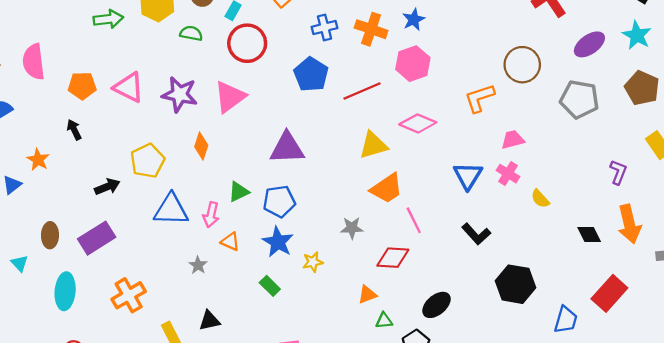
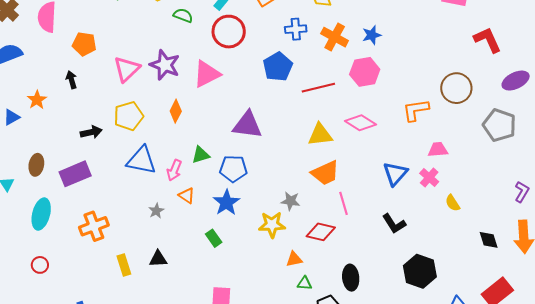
pink triangle: (129, 87) -> (127, 69), moved, turned 40
yellow star: (313, 262) -> (272, 225), moved, size x1.5
black ellipse: (436, 305) -> (351, 278), turned -65

